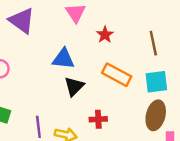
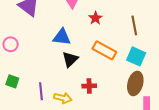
cyan square: (156, 82) -> (136, 56), turned 30

